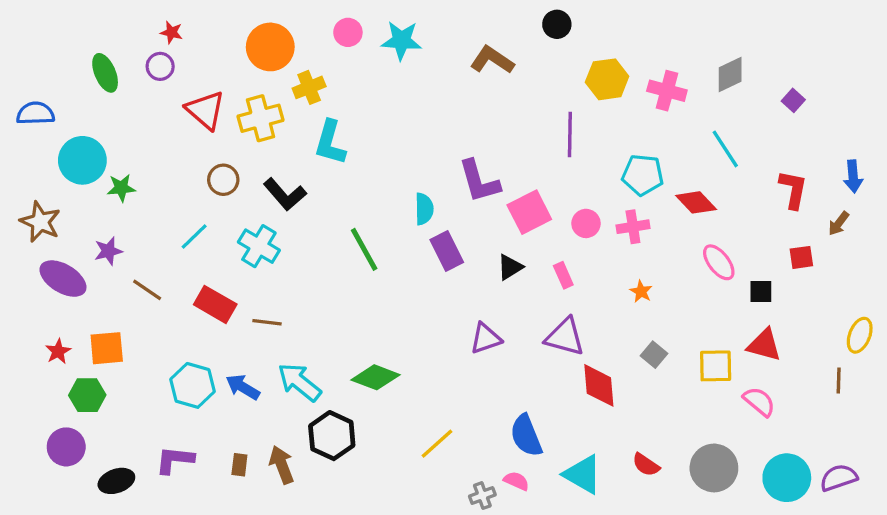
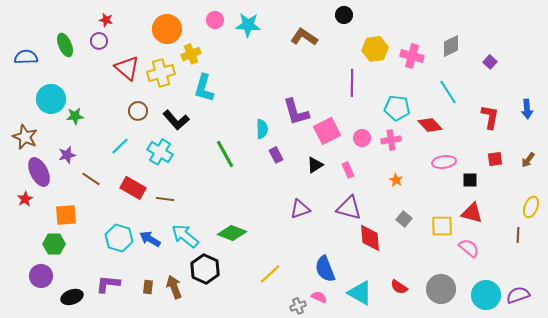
blue semicircle: (35, 113) -> (26, 57), moved
brown arrow: (839, 223) -> (528, 160), moved
purple rectangle: (447, 251) -> (276, 155), size x0.7
pink ellipse: (719, 262) -> (444, 162), turned -60
purple ellipse: (63, 279) -> (39, 172), turned 32
red star: (58, 351) -> (25, 199), moved

